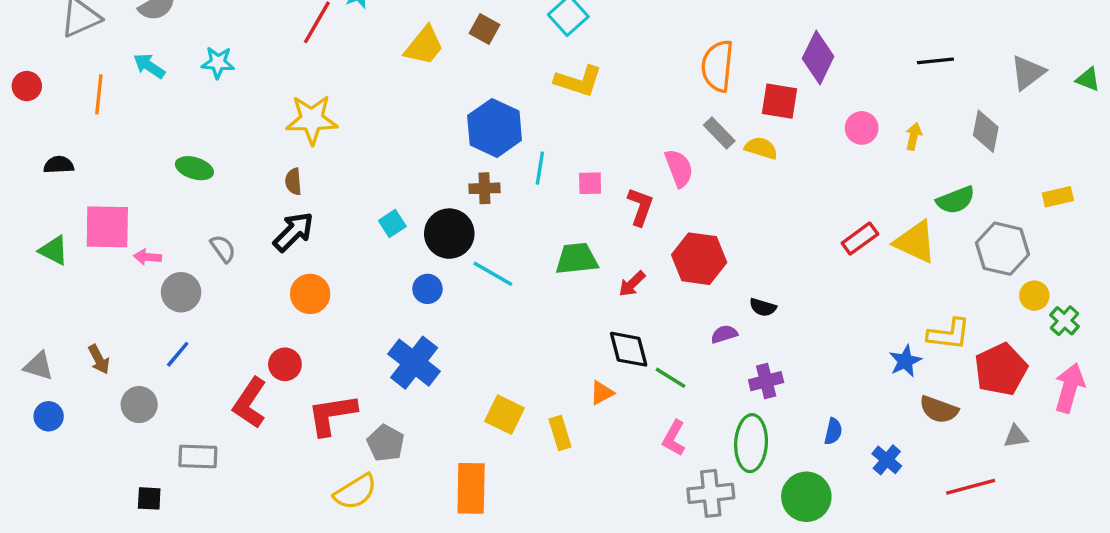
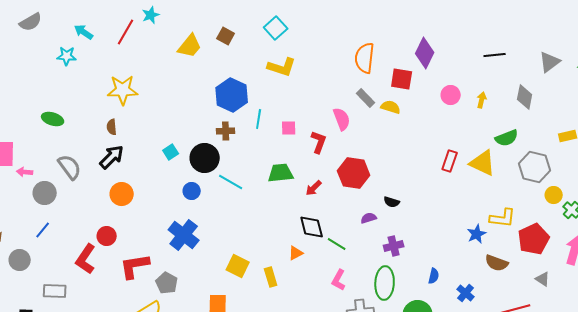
cyan arrow: (149, 66) -> (84, 32), moved
red rectangle: (860, 239) -> (450, 161), turned -35
gray semicircle: (223, 249) -> (70, 167), size x1.5
gray triangle: (1016, 436) -> (543, 279), turned 42

